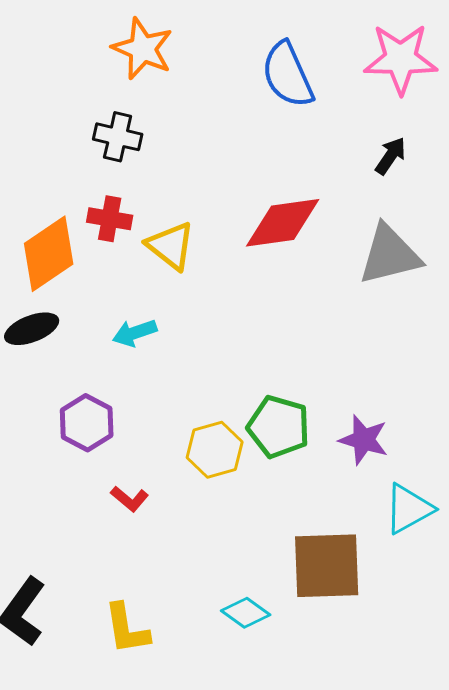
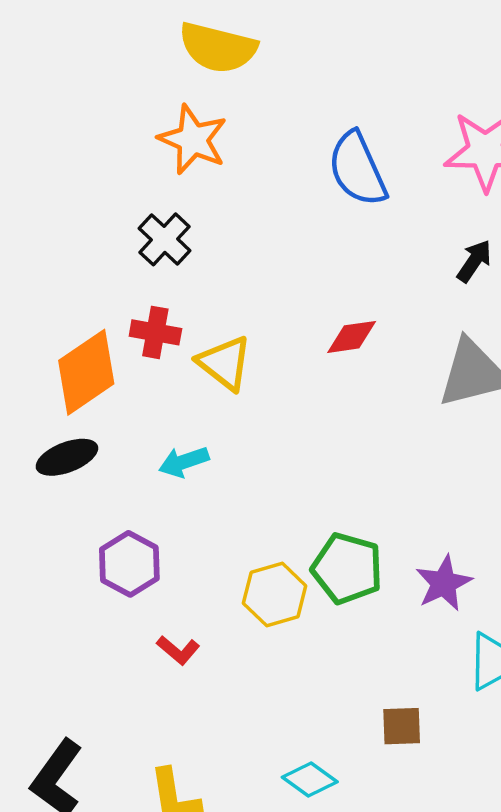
black cross: (118, 137) -> (165, 239), turned 30
red diamond: (283, 223) -> (352, 337), size x0.6
purple star: (364, 440) -> (444, 583), turned 30
brown square: (327, 566) -> (402, 726), size x0.5

